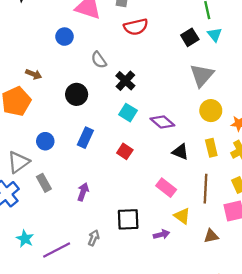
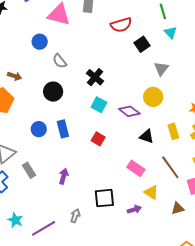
red semicircle: (136, 27) -> (121, 25), moved
black square: (190, 37) -> (142, 44), moved
gray semicircle: (99, 60) -> (60, 61), moved
gray triangle: (202, 75) -> (161, 69), size x0.7
yellow circle: (211, 111) -> (153, 97), moved
blue rectangle: (85, 138) -> (63, 129), turned -36
blue circle: (45, 141) -> (39, 129), moved
brown line: (205, 189) -> (170, 167), turned -35

